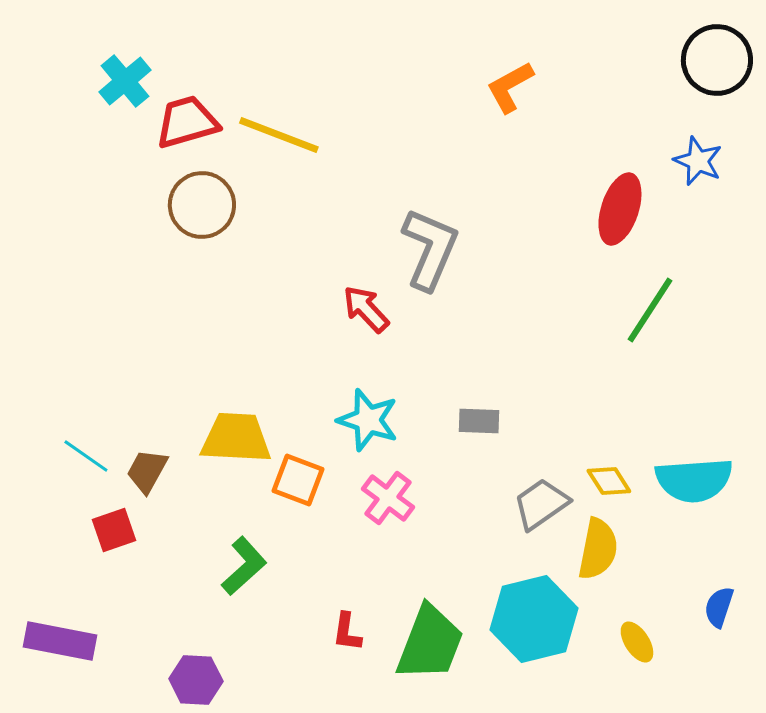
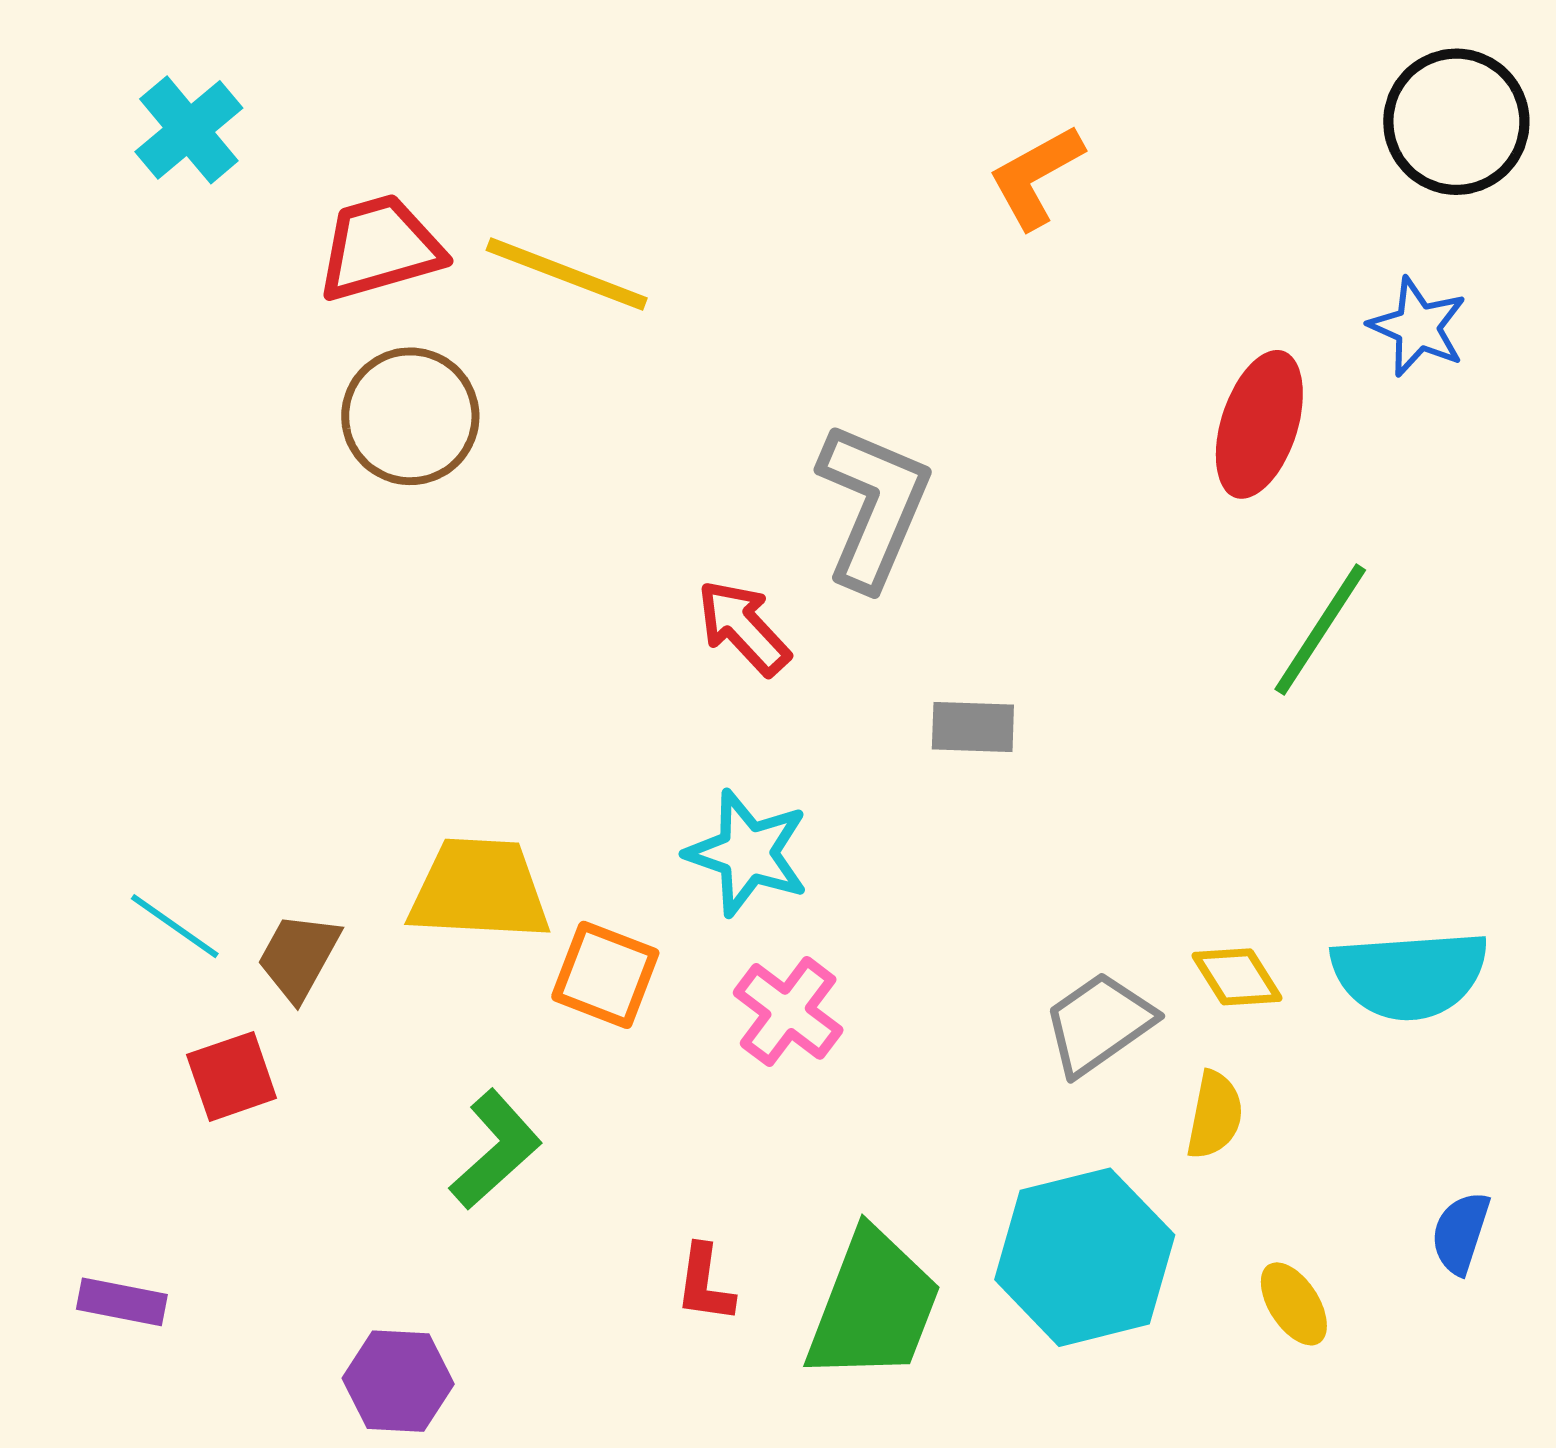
cyan cross: (125, 81) -> (189, 130), moved
gray rectangle: (479, 421) -> (973, 727), moved
yellow semicircle: (598, 549) -> (1215, 1115), size x0.7
purple rectangle: (60, 641) -> (122, 1302), size x0.6

